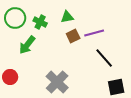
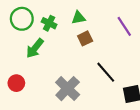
purple line: (94, 33) -> (124, 26), moved, turned 72
black line: (104, 58) -> (106, 72), moved

